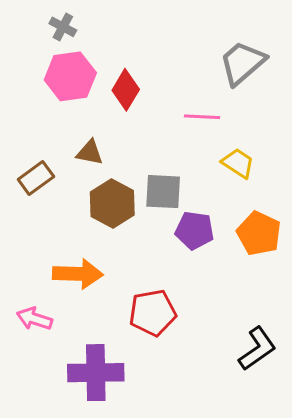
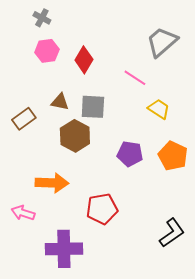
pink hexagon: (70, 76) -> (47, 51), size x0.7
pink line: (202, 117) -> (135, 78), turned 30
gray square: (163, 192) -> (93, 107), moved

